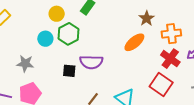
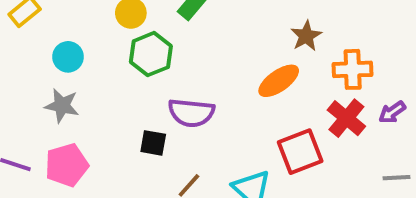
cyan circle: (45, 39) -> (68, 57), moved
black square: (69, 71) -> (153, 143), moved
red square: (161, 84) -> (300, 152), moved, turned 30

